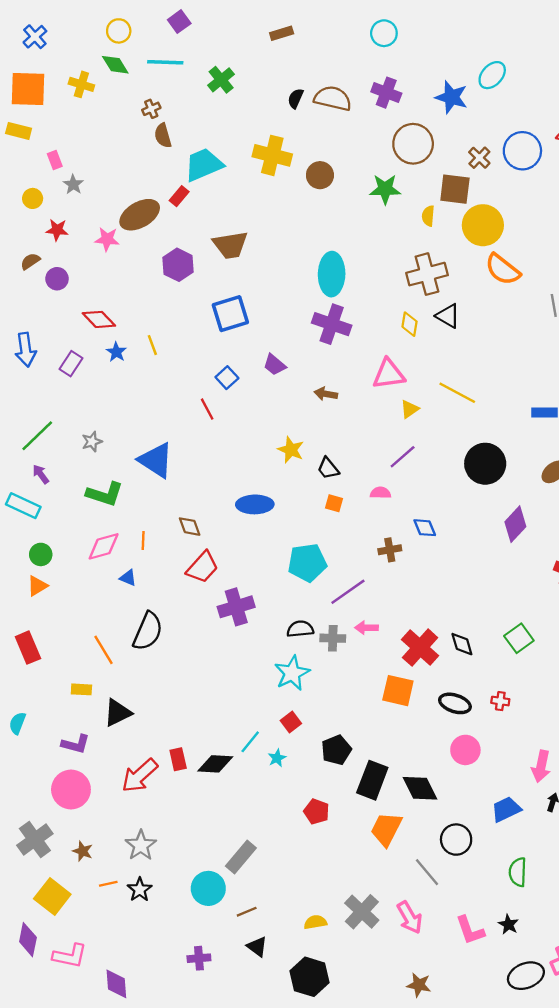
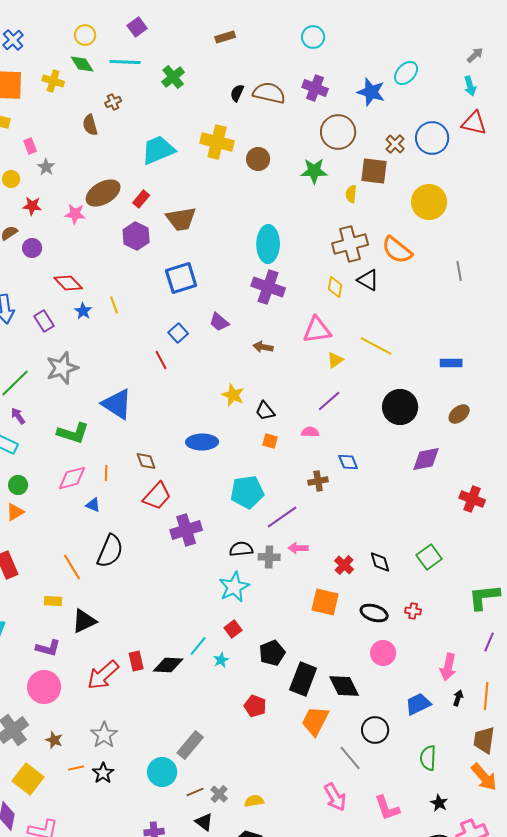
brown semicircle: (163, 136) -> (90, 125), moved
red rectangle: (179, 196) -> (141, 199), moved
yellow circle: (483, 225) -> (429, 202), moved
orange semicircle: (503, 269) -> (397, 250), moved
purple rectangle: (71, 364) -> (44, 321), turned -65
gray star: (92, 442) -> (62, 368), moved, size x1.8
purple diamond: (515, 524) -> (426, 459), turned 36
red cross: (420, 648) -> (344, 565), size x0.6
gray cross: (362, 912) -> (219, 794), moved, size x0.6
black star: (508, 924) -> (439, 803), moved

